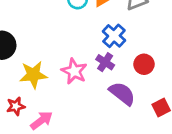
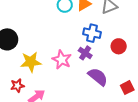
blue cross: (114, 36) -> (92, 33), turned -30
red circle: (144, 64) -> (119, 46), moved

